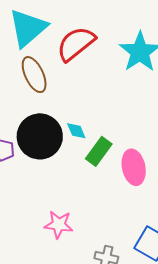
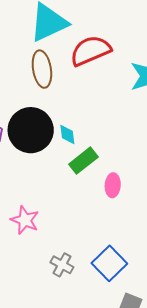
pink ellipse: (134, 167) -> (113, 185), size x0.7

